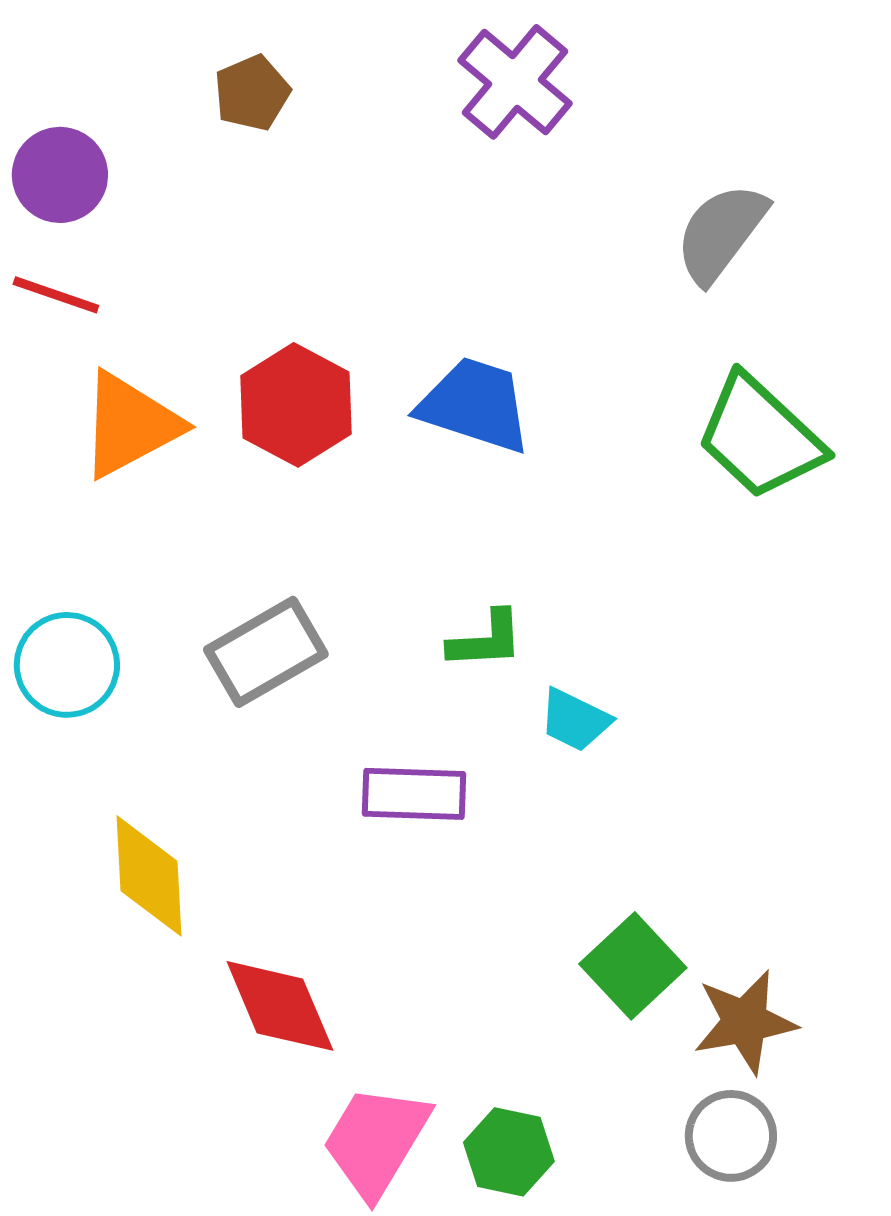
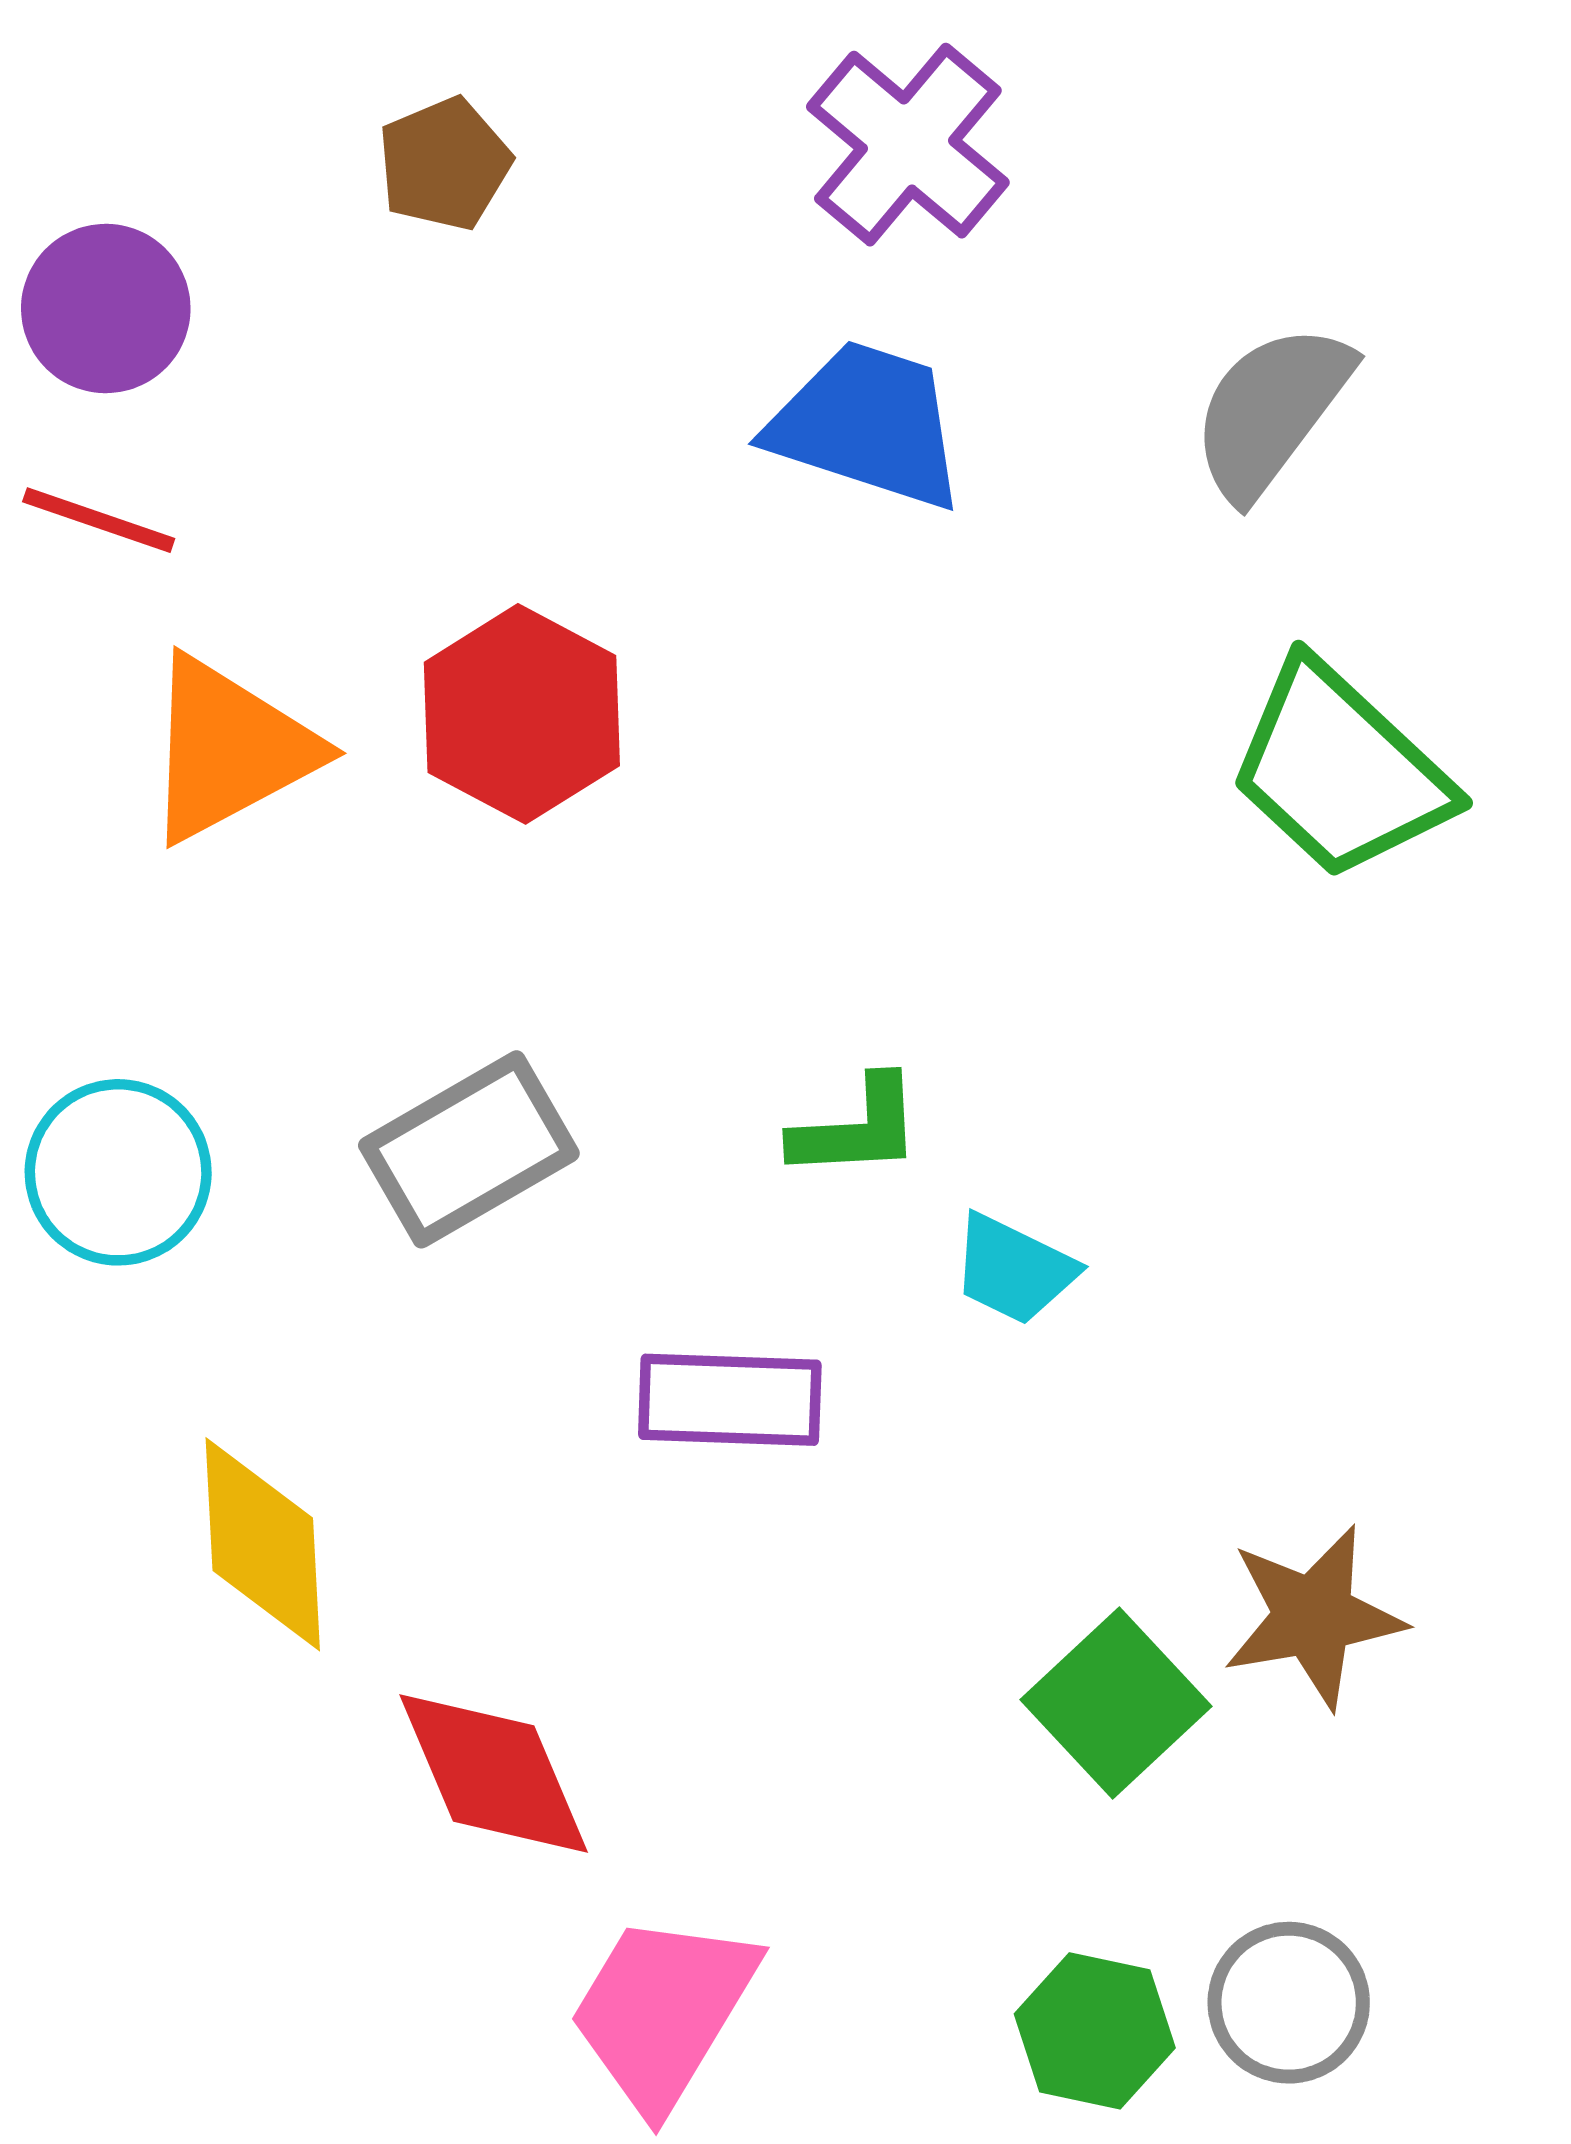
blue trapezoid: (475, 405) -> (867, 425), moved
brown star: (745, 1022) -> (1313, 1617), moved
green hexagon: (509, 1152) -> (1095, 2031), moved

